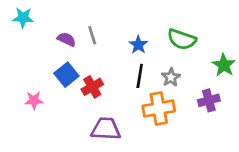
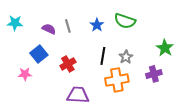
cyan star: (23, 18) -> (15, 23), moved
green semicircle: (182, 39) -> (125, 21), moved
blue star: (138, 45) -> (97, 25), moved
blue square: (66, 75) -> (39, 54), moved

